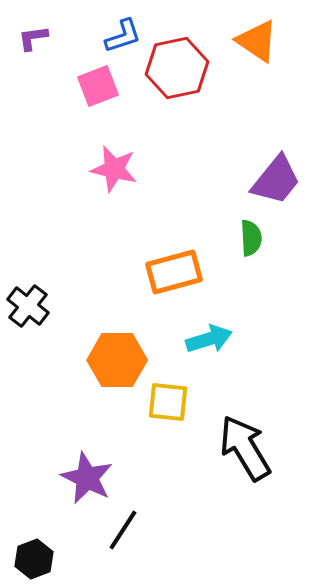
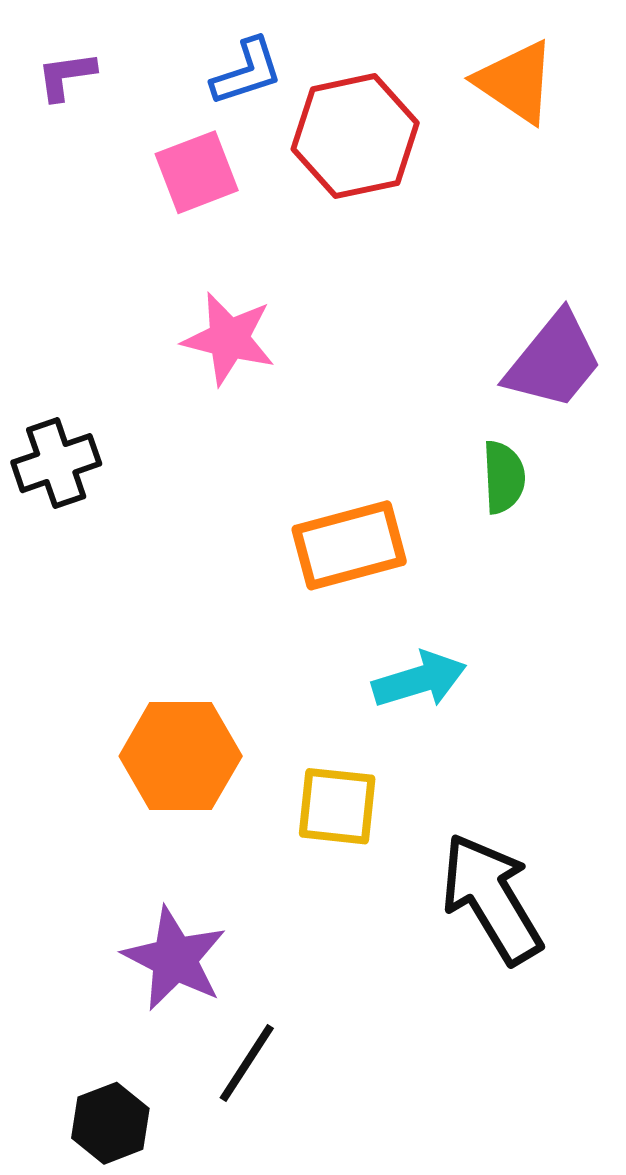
black cross: (28, 306) -> (56, 463), moved, turned 33
orange hexagon: (117, 360) -> (181, 756), moved
black hexagon: (34, 559) -> (110, 1123), moved

